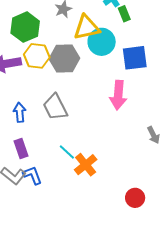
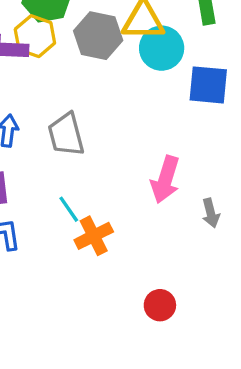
yellow hexagon: (37, 56) -> (35, 36), moved
gray hexagon: (64, 59) -> (98, 36), moved
pink arrow: (118, 95) -> (165, 180), moved

